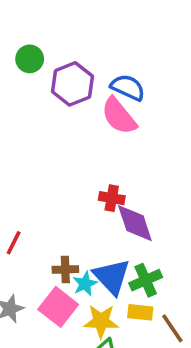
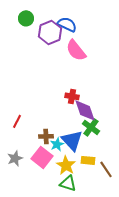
blue semicircle: (128, 87) -> (67, 24), moved
green cross: (146, 280) -> (91, 127), moved, turned -30
yellow star: (101, 321) -> (66, 165), turned 30

